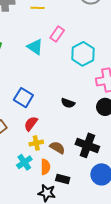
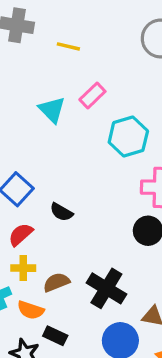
black semicircle: (68, 103) -> (61, 212), moved
brown semicircle: (57, 148) -> (56, 282), turned -63
orange semicircle: (45, 167) -> (31, 310), turned 98

